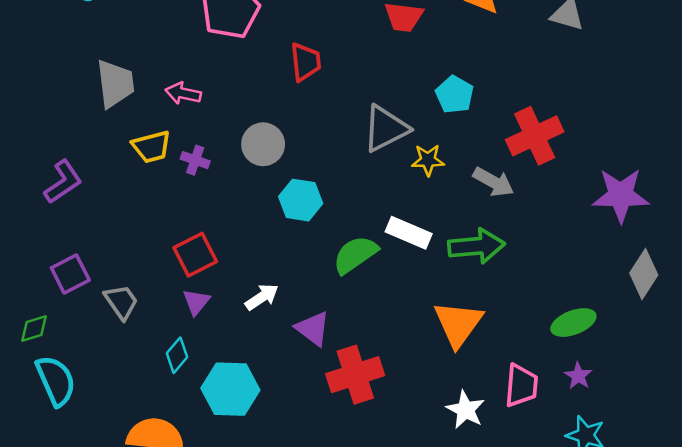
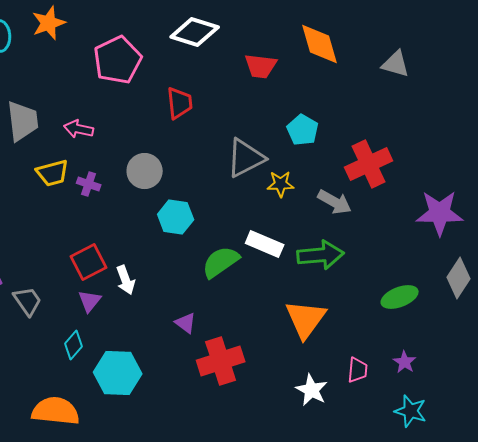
white arrow: (262, 297) -> (126, 280), moved, turned 104
green ellipse: (573, 322) -> (400, 297), moved
purple triangle: (313, 329) -> (186, 323), size x0.7
pink trapezoid: (521, 386) -> (358, 370), size x0.7

